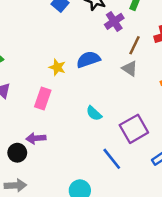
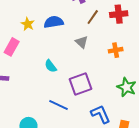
gray triangle: (130, 69) -> (82, 42), moved
blue line: (112, 159) -> (59, 105), turned -36

